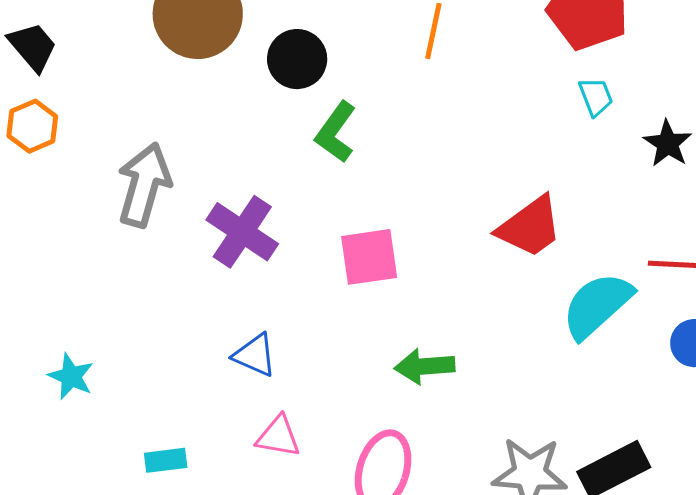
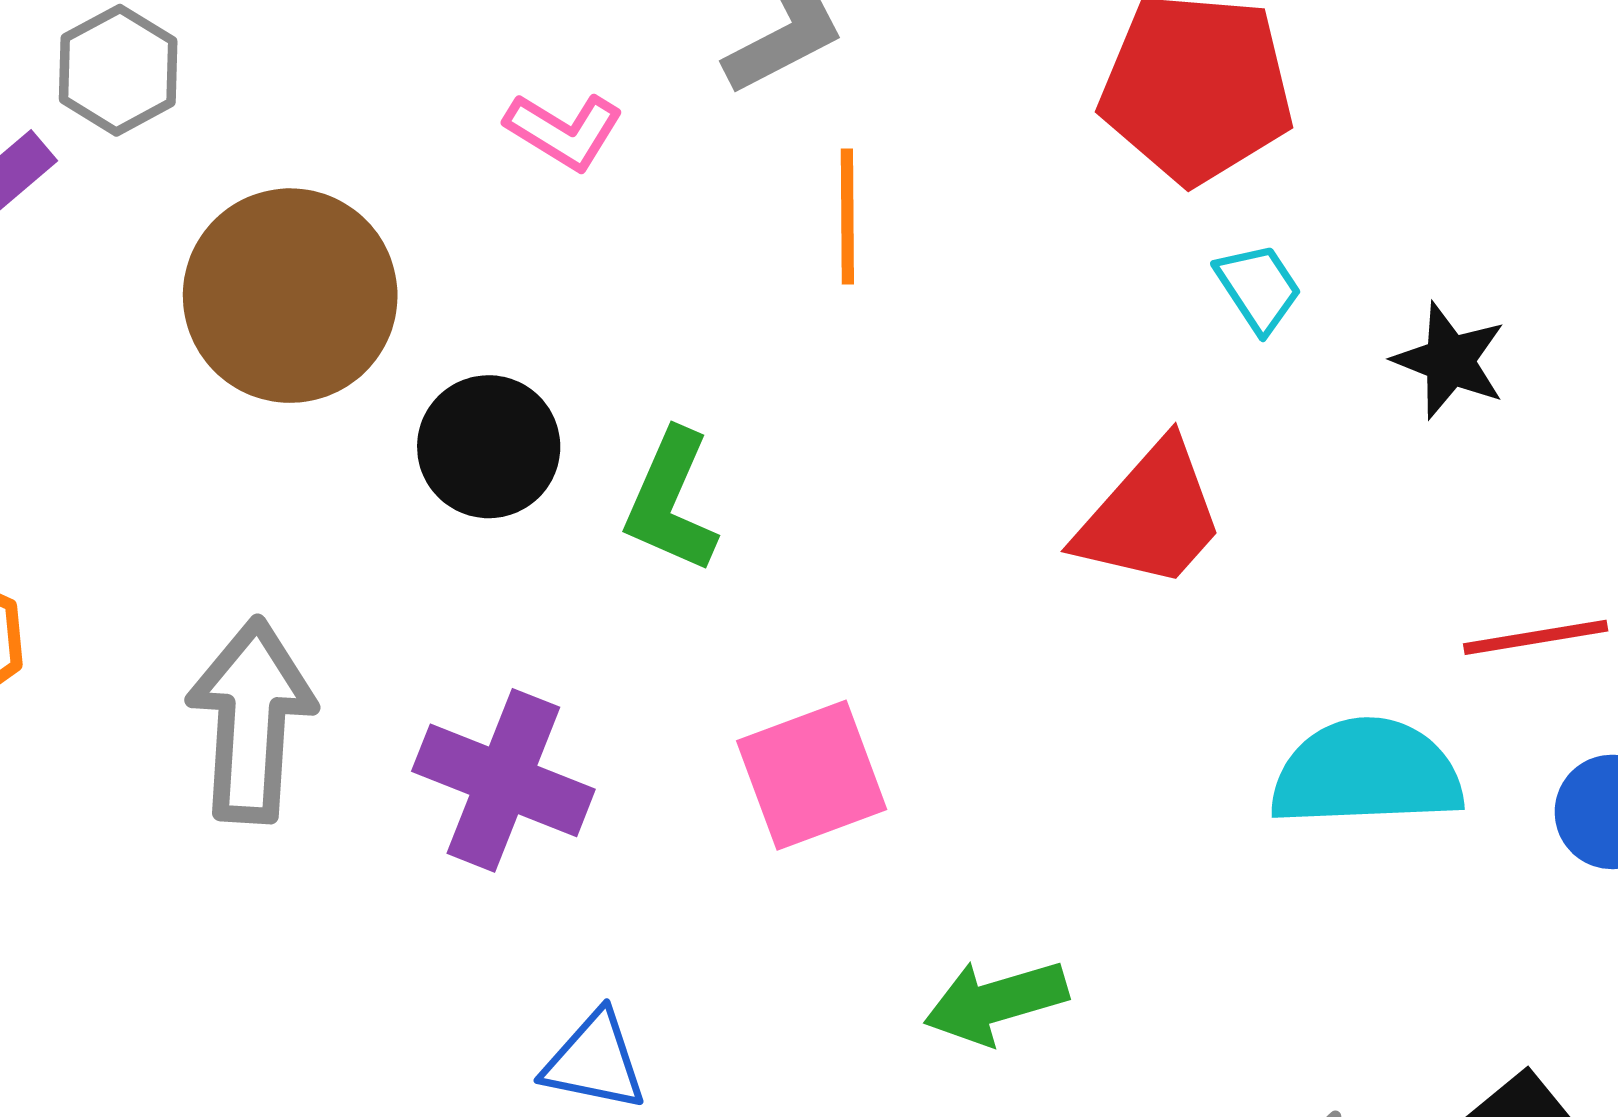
black circle: (297, 59) -> (489, 447), moved
red trapezoid: (530, 227) -> (1151, 516), moved
cyan semicircle: (597, 305) -> (1367, 773), turned 52

